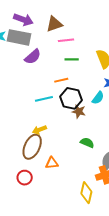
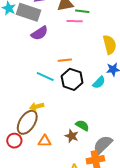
green line: (72, 59) -> (82, 11), moved
cyan line: (44, 99) -> (45, 76), turned 30
brown star: (79, 111) -> (72, 136), moved
red circle: (25, 178) -> (14, 141), moved

